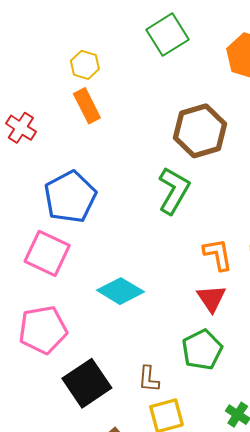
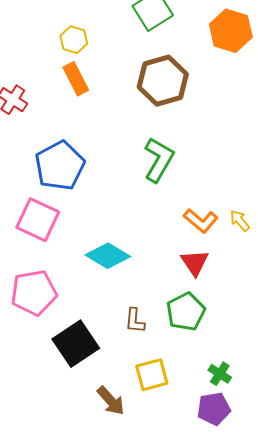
brown hexagon: (200, 131) -> (163, 81), moved
orange L-shape: (218, 254) -> (201, 221), turned 140
brown L-shape: (149, 379) -> (135, 321), moved

